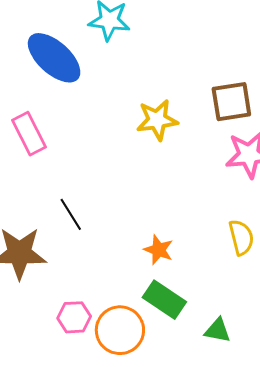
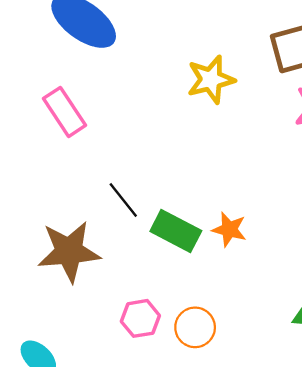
green rectangle: (164, 300) -> (176, 231), moved
orange circle: (120, 330) -> (195, 327), size x0.7

